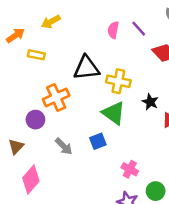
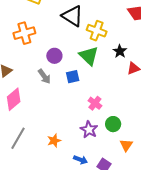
black triangle: (86, 68) -> (72, 16), turned 30
orange cross: (56, 97) -> (24, 33), moved
purple circle: (35, 120) -> (54, 56), moved

